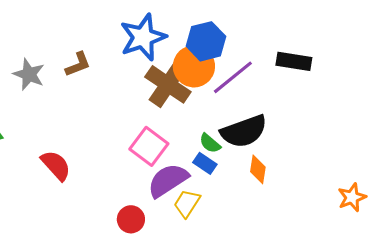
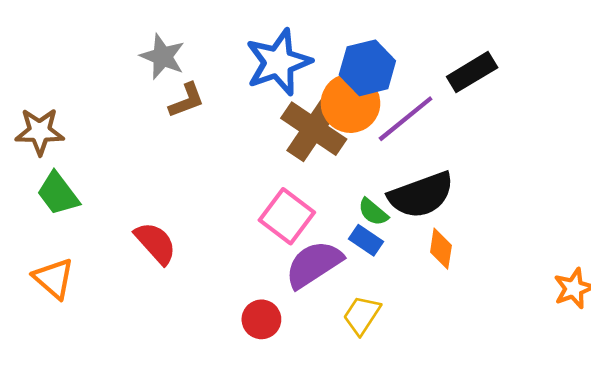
black rectangle: (294, 61) -> (472, 72), moved, turned -40
gray star: (29, 74) -> (163, 57), moved
yellow trapezoid: (187, 203) -> (362, 315), moved

